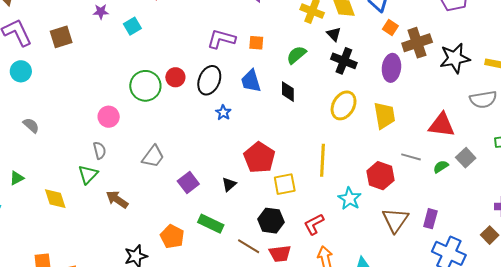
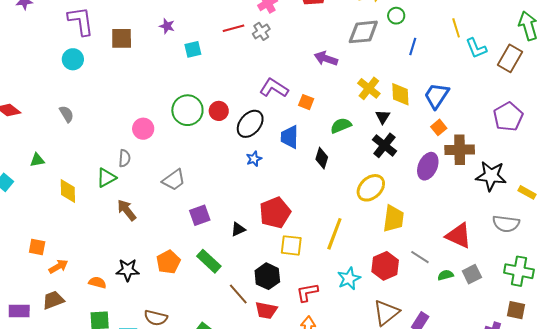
yellow trapezoid: (385, 115) -> (393, 219), moved

